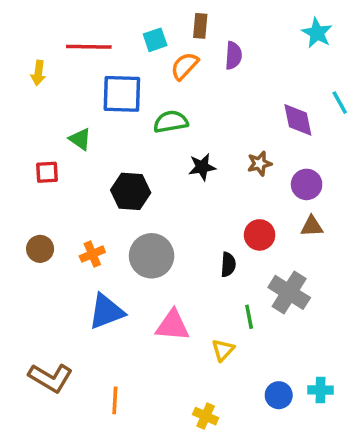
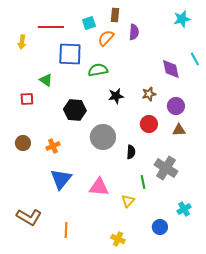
cyan star: (317, 33) -> (182, 19), turned 30
red circle: (260, 235) -> (149, 124), moved
gray circle: (152, 256) -> (103, 137), moved
blue triangle: (106, 312) -> (61, 179), turned -30
cyan cross: (320, 390) -> (184, 209), moved, turned -32

